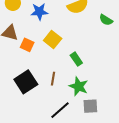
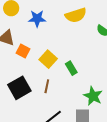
yellow square: (53, 40) -> (48, 59), moved
green star: (79, 86) -> (93, 96), moved

